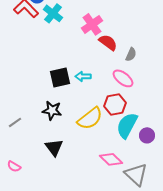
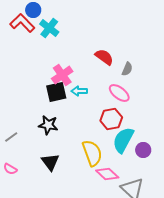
pink cross: (92, 24) -> (62, 75), moved
yellow semicircle: (90, 118) -> (92, 153), moved, turned -72
pink semicircle: (14, 166) -> (10, 169), moved

